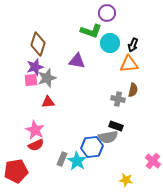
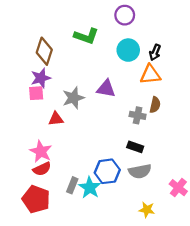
green L-shape: (91, 31) -> (86, 36), moved
purple triangle: (77, 61) -> (106, 89), moved
gray star: (47, 78) -> (73, 98), moved
gray semicircle: (108, 137) -> (140, 171), moved
red pentagon: (16, 171) -> (36, 199), moved, turned 30

